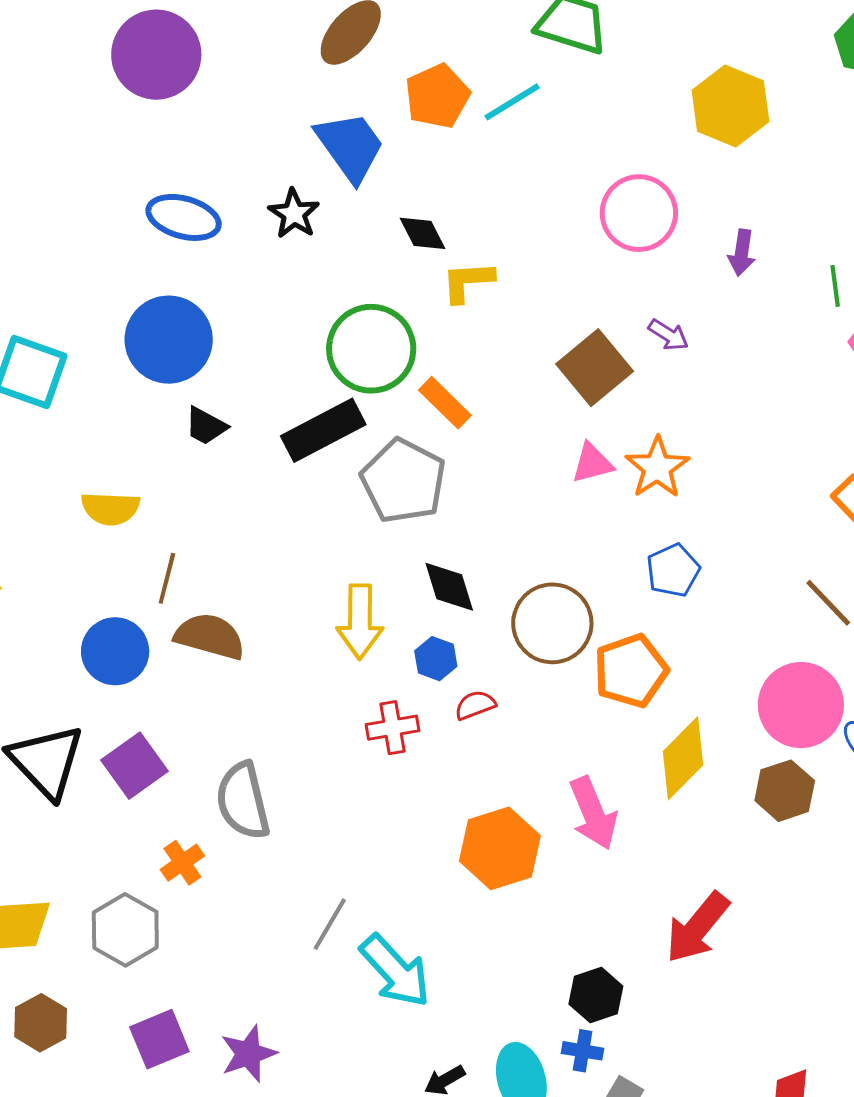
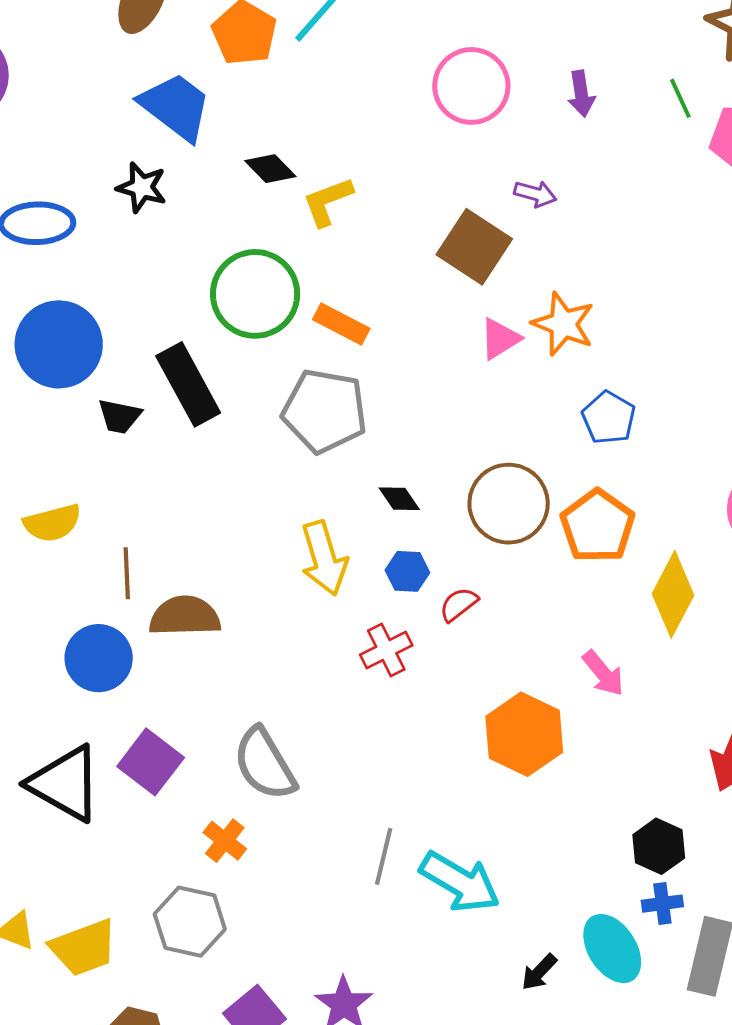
black rectangle: (323, 430) -> (188, 384), moved, turned -74
black diamond: (449, 587) -> (399, 499), size x0.7
pink arrow: (593, 813) -> (603, 673), size x0.7

